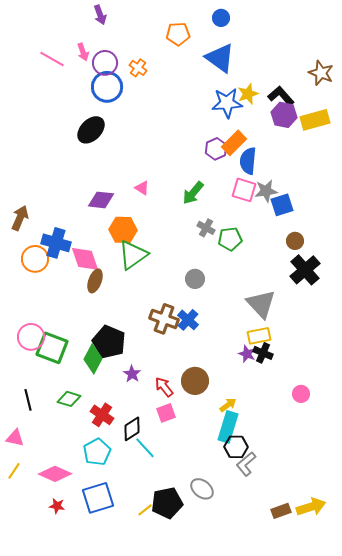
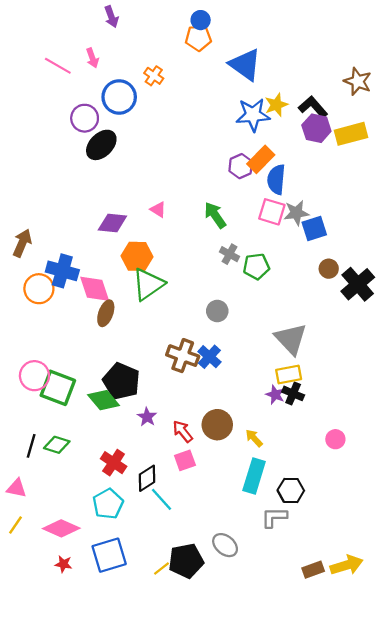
blue circle: (221, 18) -> (201, 20), moved
purple circle: (105, 63) -> (85, 118), moved
green arrow: (193, 193) -> (215, 215), turned 105
black cross: (305, 270) -> (358, 284), moved
green diamond: (93, 359) -> (104, 400), turned -68
green diamond: (69, 399) -> (57, 445), moved
black line: (28, 400) -> (31, 446), turned 30
yellow arrow: (228, 405) -> (254, 438), moved, turned -96
black hexagon: (236, 447) -> (291, 490), moved
gray L-shape: (246, 464) -> (274, 517), turned 40

